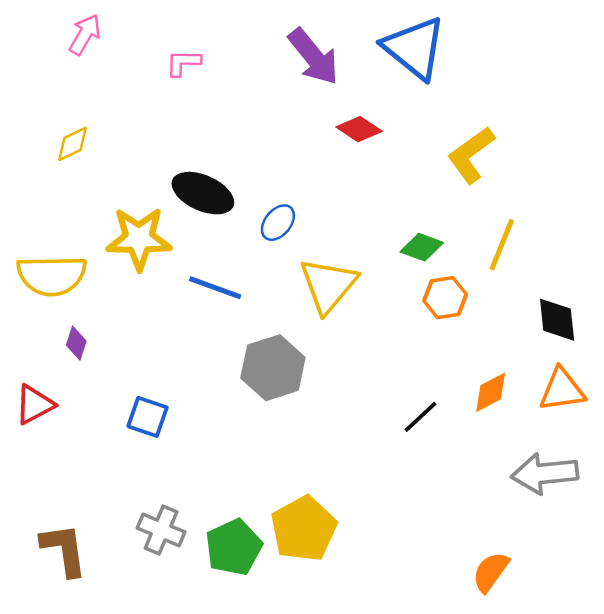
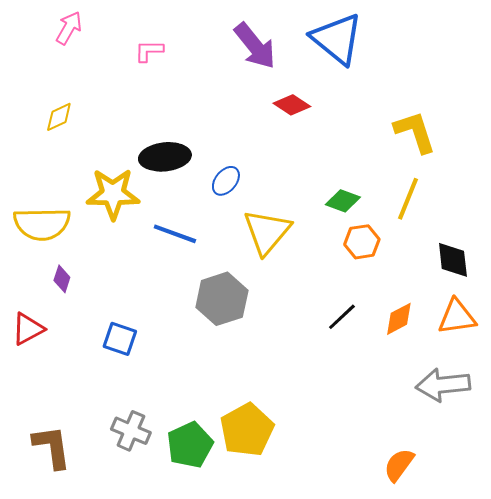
yellow L-shape: (471, 155) -> (415, 132), moved, turned 108
black ellipse: (203, 193) -> (165, 157), turned -30
black line: (421, 417) -> (342, 317), moved

